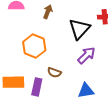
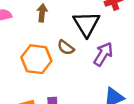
brown semicircle: (54, 73) -> (66, 47), moved, turned 32

